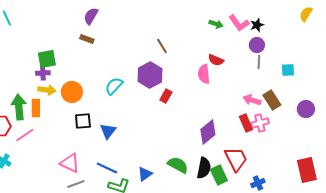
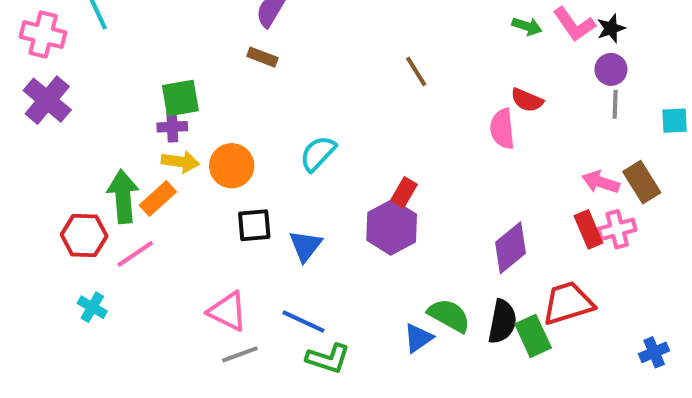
purple hexagon: (150, 75) -> (392, 227), moved
red rectangle: (166, 96) -> (404, 192), moved
orange rectangle: (36, 108) -> (158, 199), turned 48
red trapezoid: (236, 159) -> (568, 303), turned -80
blue triangle: (145, 174) -> (418, 338), moved
blue cross: (258, 183) -> (654, 352), moved

